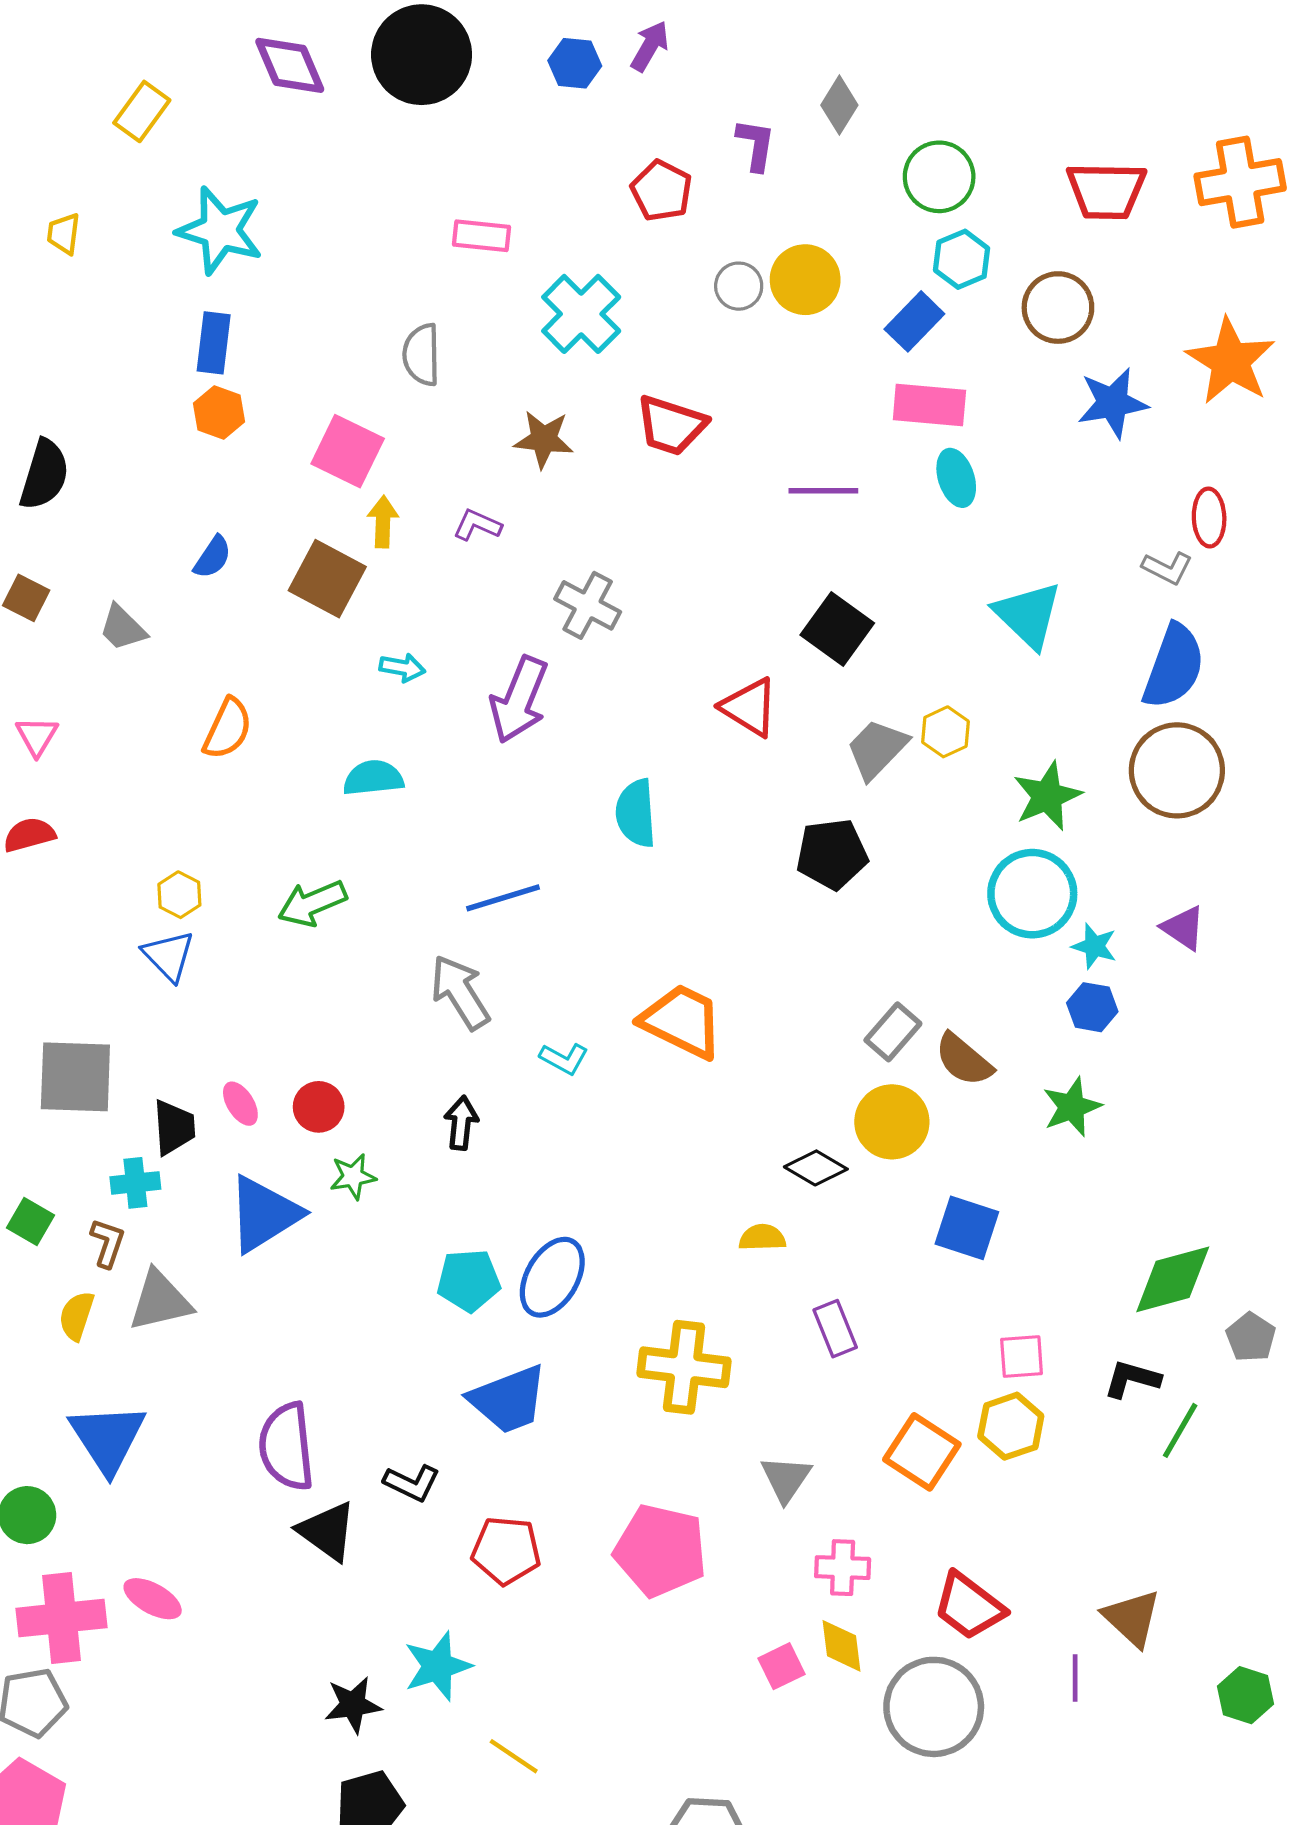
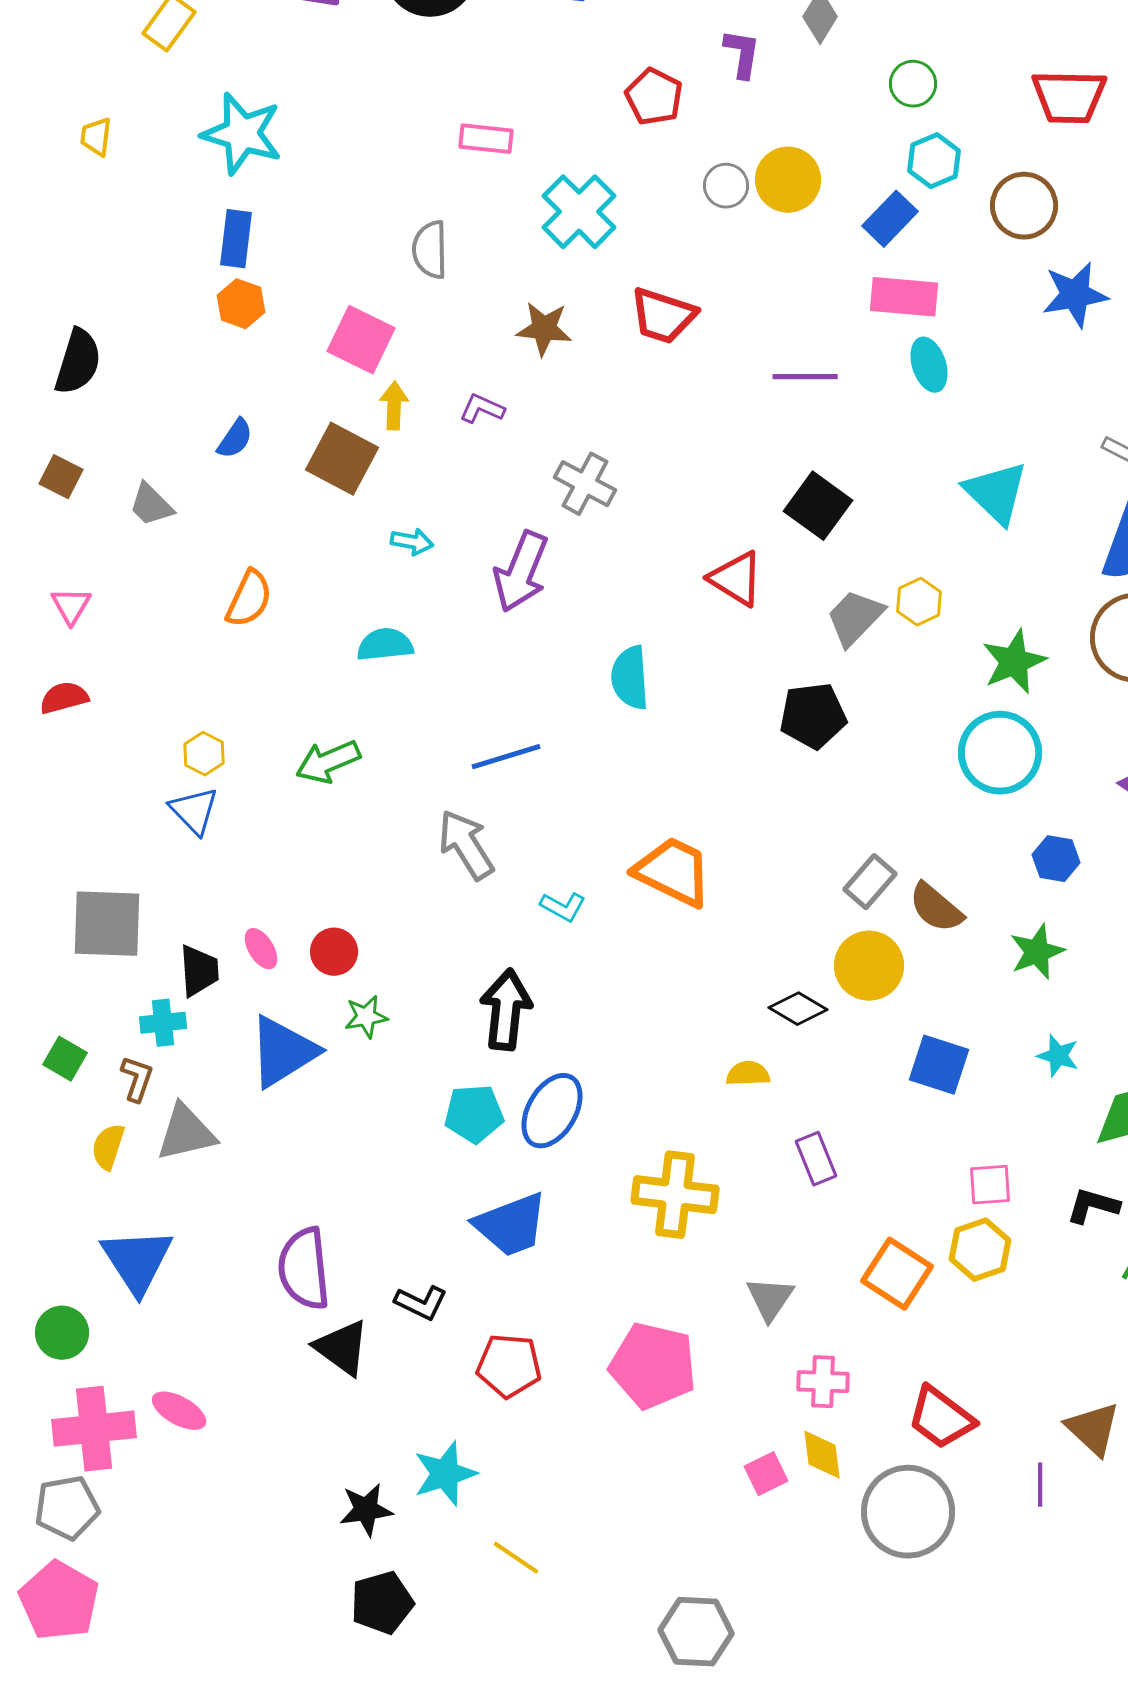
green circle: (939, 177) -> (913, 84), size x0.7
cyan star: (1094, 946) -> (1058, 1056), moved
black arrow: (461, 1123) -> (506, 1010), moved, size x1.6

